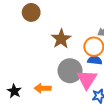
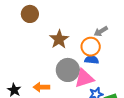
pink triangle: (87, 79) -> (84, 78), turned 40

